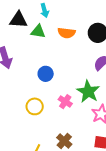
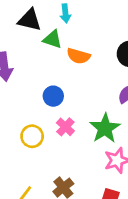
orange semicircle: (67, 33) -> (78, 56), moved
pink cross: (65, 102) -> (65, 127), moved

